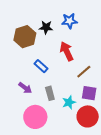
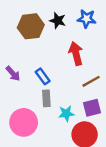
blue rectangle: (41, 66) -> (43, 76), moved
purple arrow: (25, 88) -> (13, 74), moved
purple square: (89, 93) -> (92, 108), turned -35

